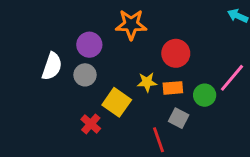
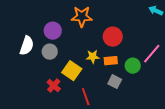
red line: (158, 140) -> (86, 97), moved

